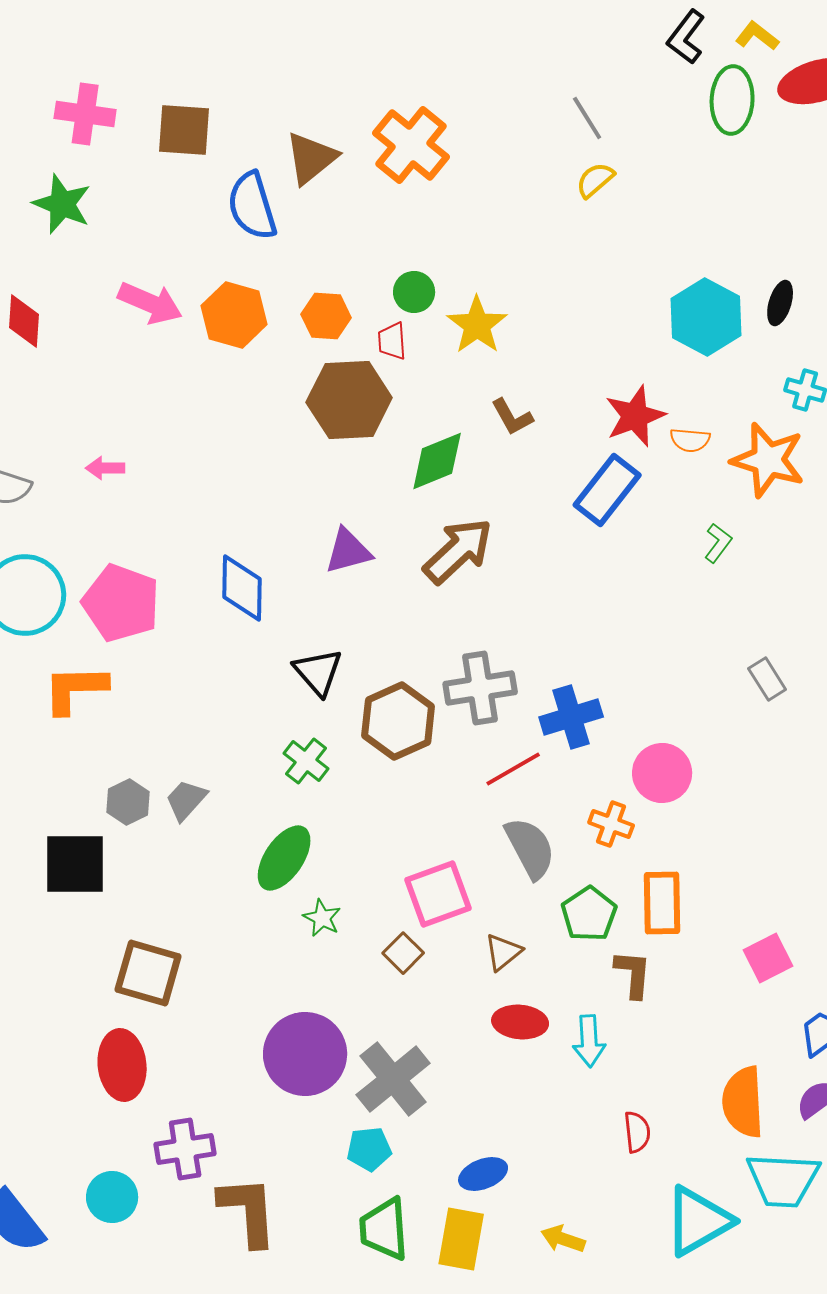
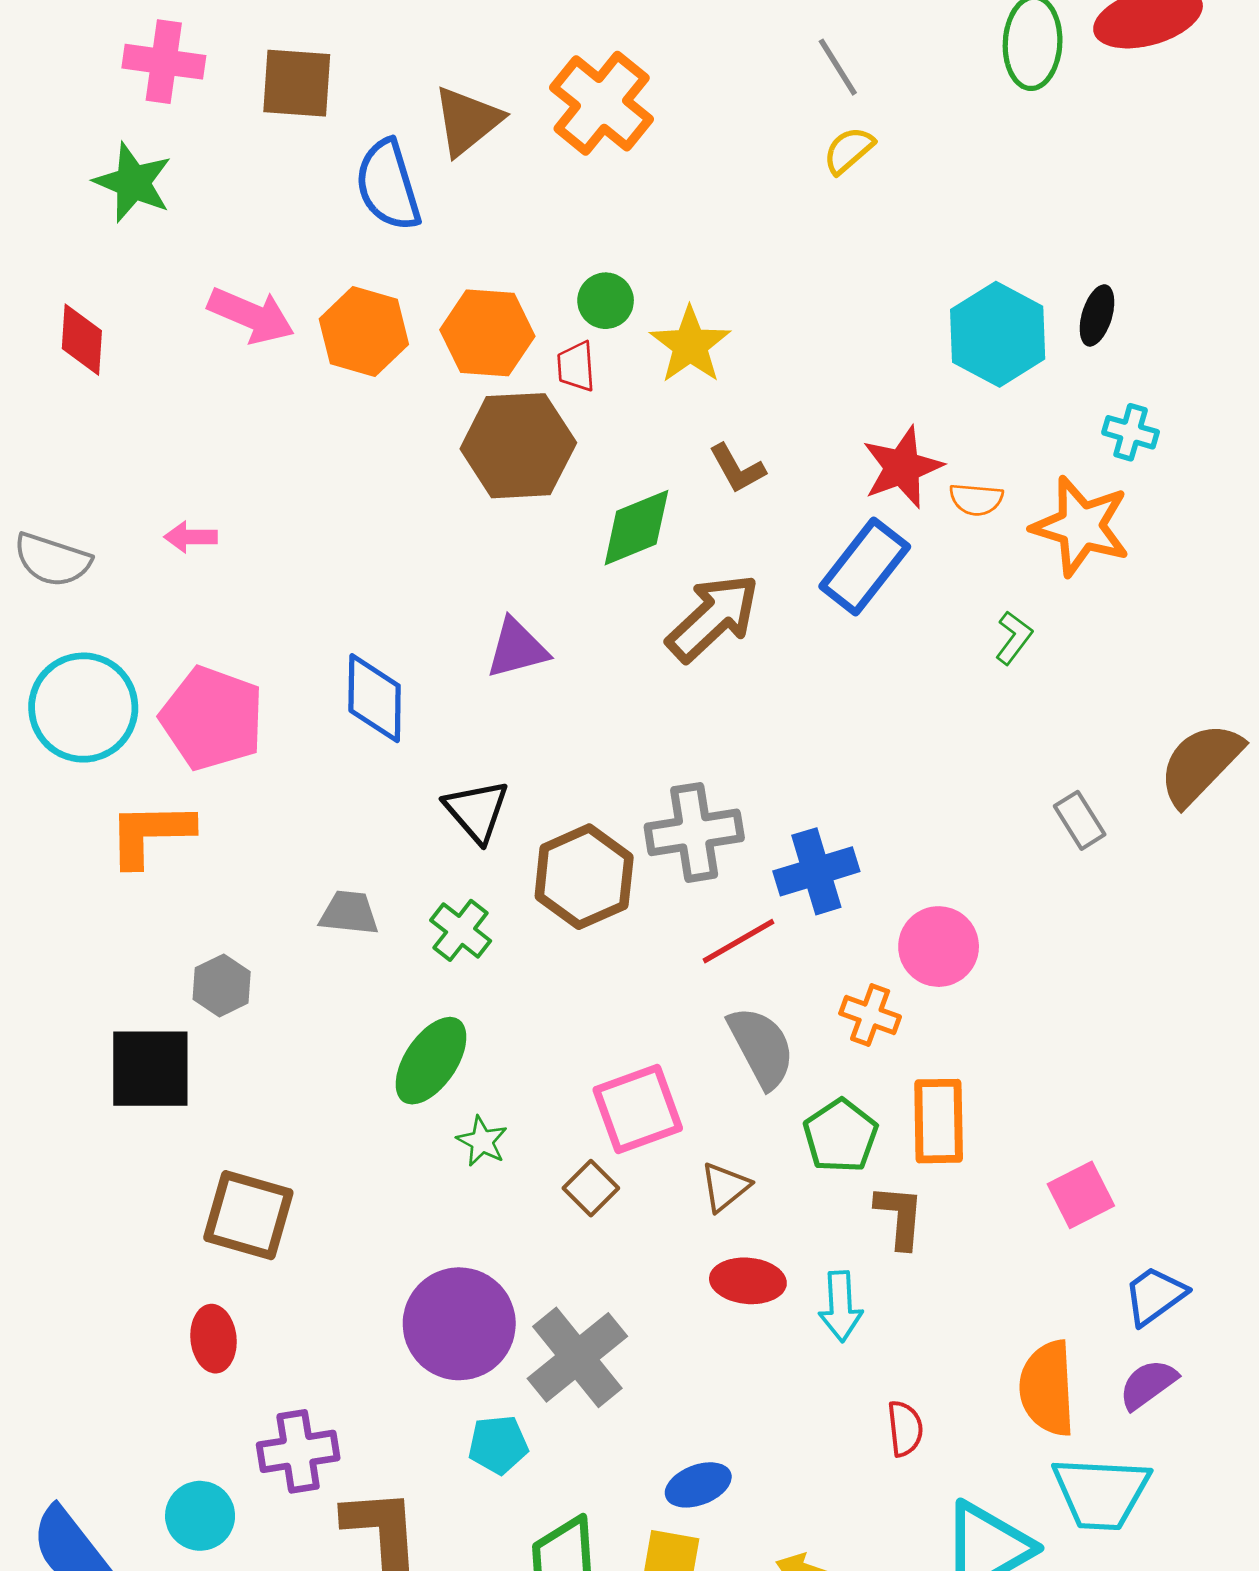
orange hexagon: (326, 316) -> (487, 333), size x1.4
brown arrow: (458, 551) -> (713, 618), moved
gray trapezoid: (186, 800) -> (349, 913), moved, turned 54
red ellipse: (122, 1065) -> (213, 1339), size x0.7
cyan pentagon: (369, 1149) -> (498, 1445), moved

